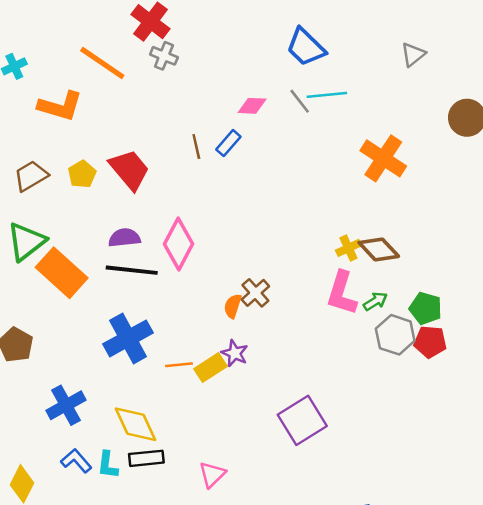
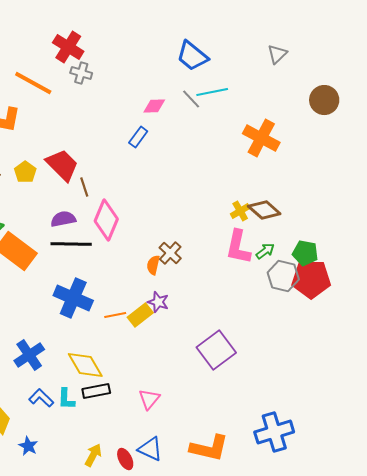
brown line: (196, 146) -> (84, 187), moved
blue cross: (128, 338) -> (73, 298), turned -33
red pentagon: (430, 342) -> (311, 279), size x1.5

